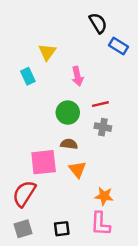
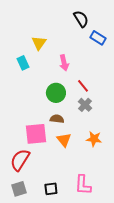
red line: (100, 104) -> (83, 86), turned 64
gray cross: (103, 127) -> (85, 105), turned 32
orange star: (104, 196) -> (94, 139), moved

